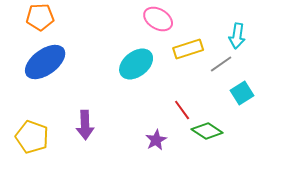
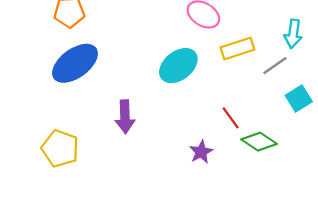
purple arrow: (85, 125) -> (125, 117), moved

